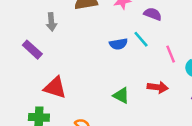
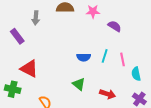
cyan line: (141, 39) -> (105, 56), moved, turned 48
blue semicircle: (118, 44) -> (84, 57), moved
red arrow: (158, 87) -> (107, 94), moved

